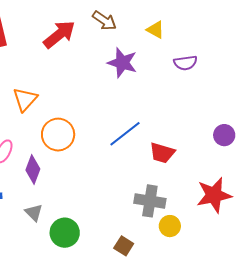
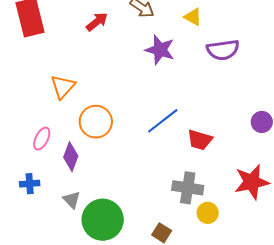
red arrow: (59, 34) -> (97, 22), size x0.7
purple semicircle: (185, 63) -> (223, 50), size x1.4
green circle: (65, 233) -> (103, 220), size x1.4

